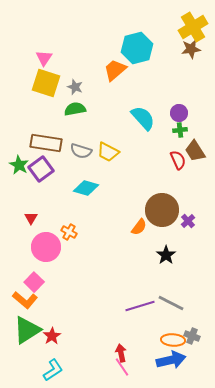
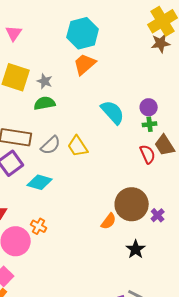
cyan hexagon: (137, 48) -> (83, 33), moved
pink triangle: (44, 58) -> (14, 33), moved
gray semicircle: (81, 151) -> (51, 145), turned -60
yellow trapezoid: (108, 152) -> (78, 146), turned 30
cyan diamond: (86, 188) -> (40, 182), moved

